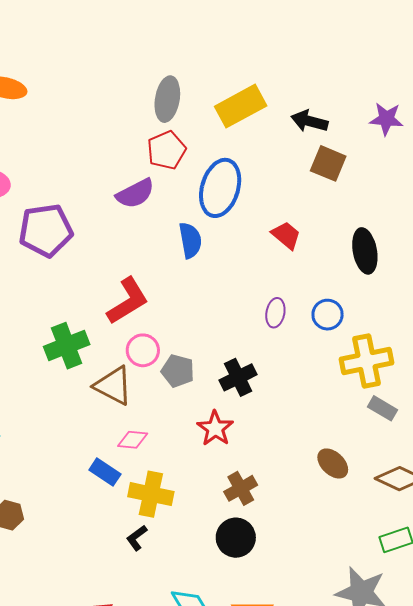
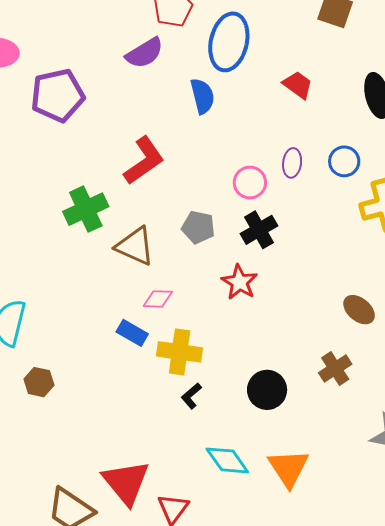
pink circle: (143, 350) -> (250, 183), moved
brown cross: (241, 488) -> (335, 368), moved
black L-shape: (137, 538) -> (191, 396), moved

